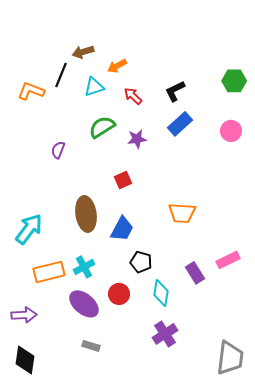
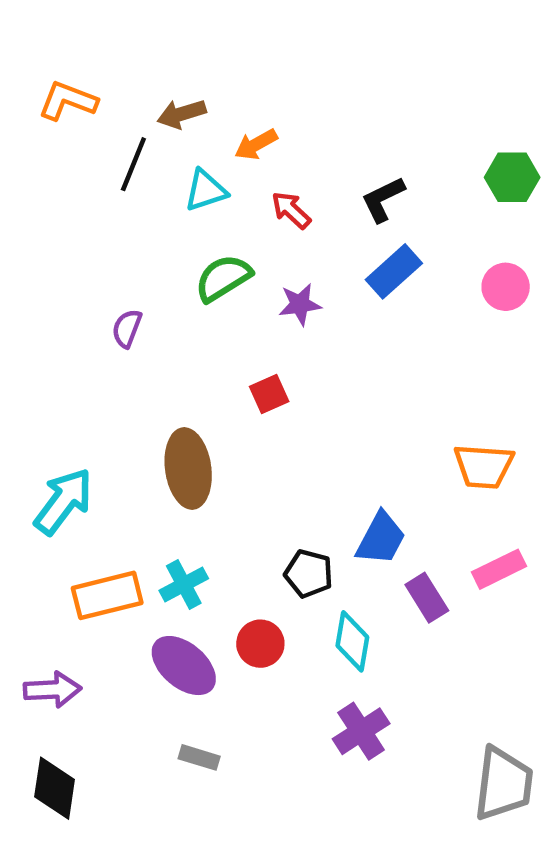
orange L-shape: (31, 91) -> (68, 101), moved
orange trapezoid: (182, 213) -> (484, 466), moved
blue trapezoid: (122, 229) -> (381, 539), moved

